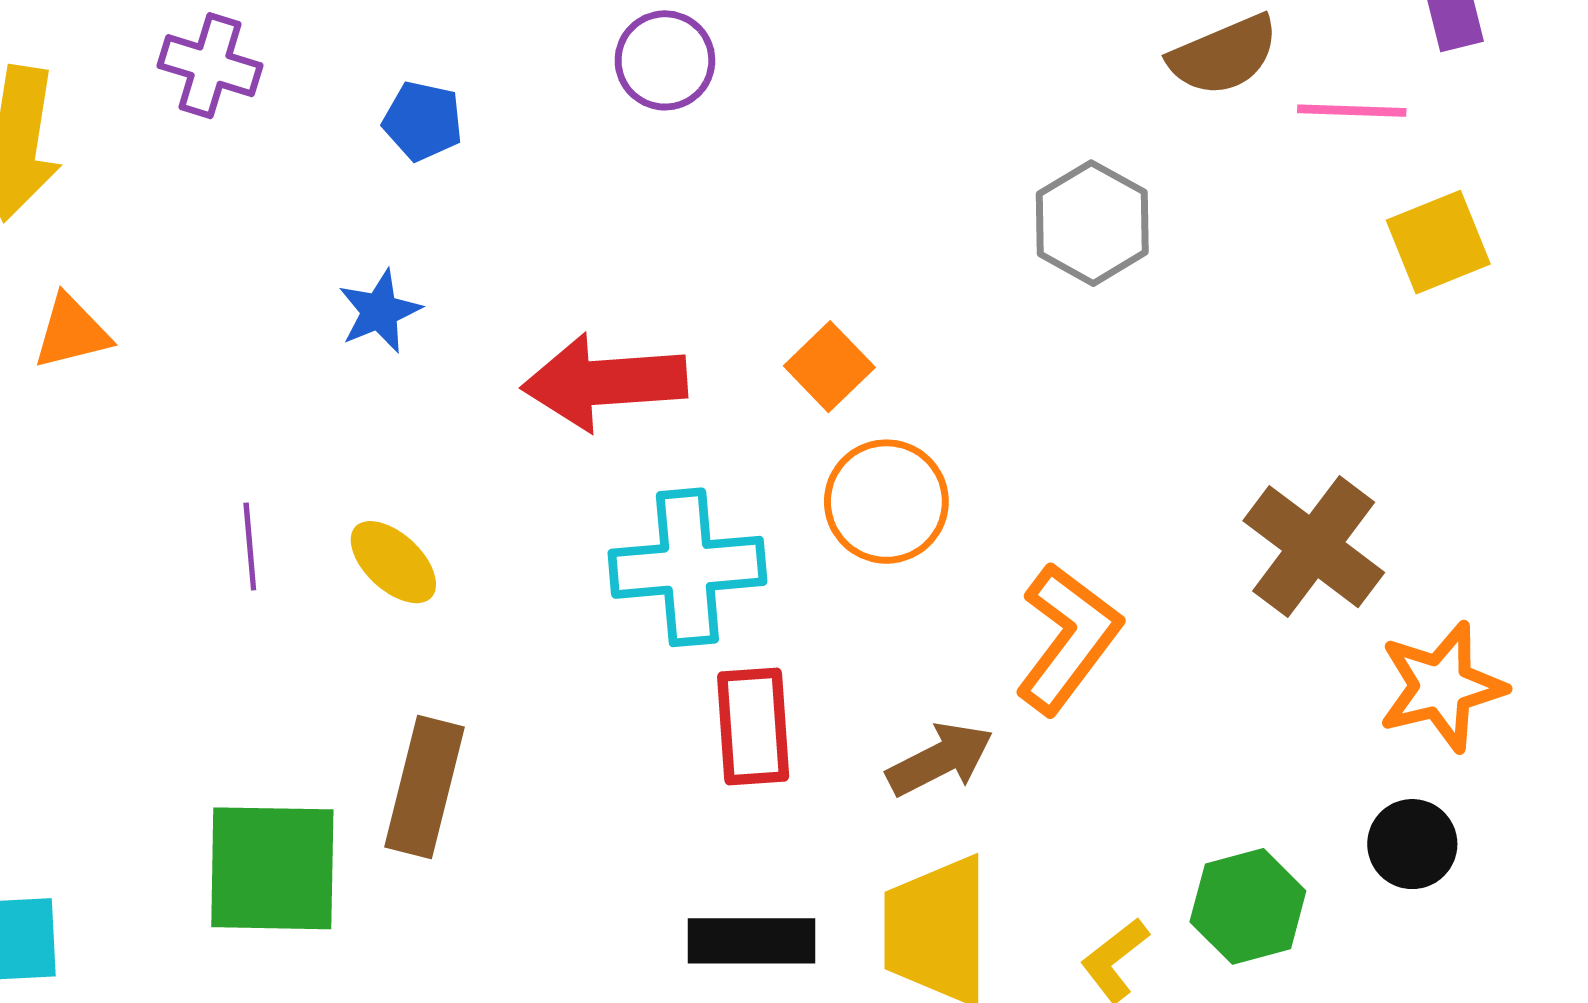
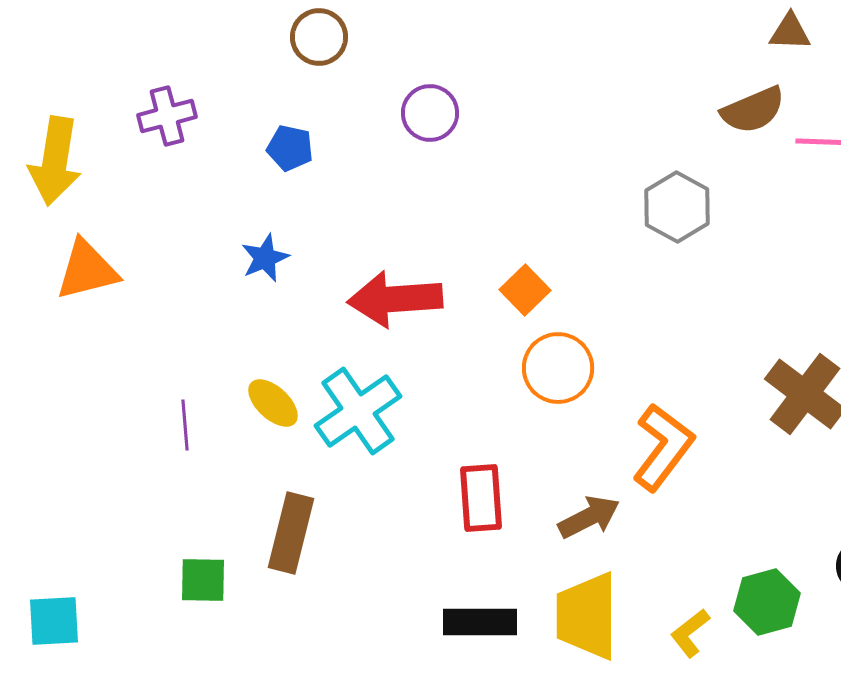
purple cross: (210, 66) -> (167, 116), turned -32
orange triangle: (72, 332) -> (87, 270), size x1.4
purple line: (250, 547) -> (185, 425), moved
cyan cross: (687, 567) -> (358, 411), moved, turned -30
green square: (272, 868) -> (203, 580), size x0.6

